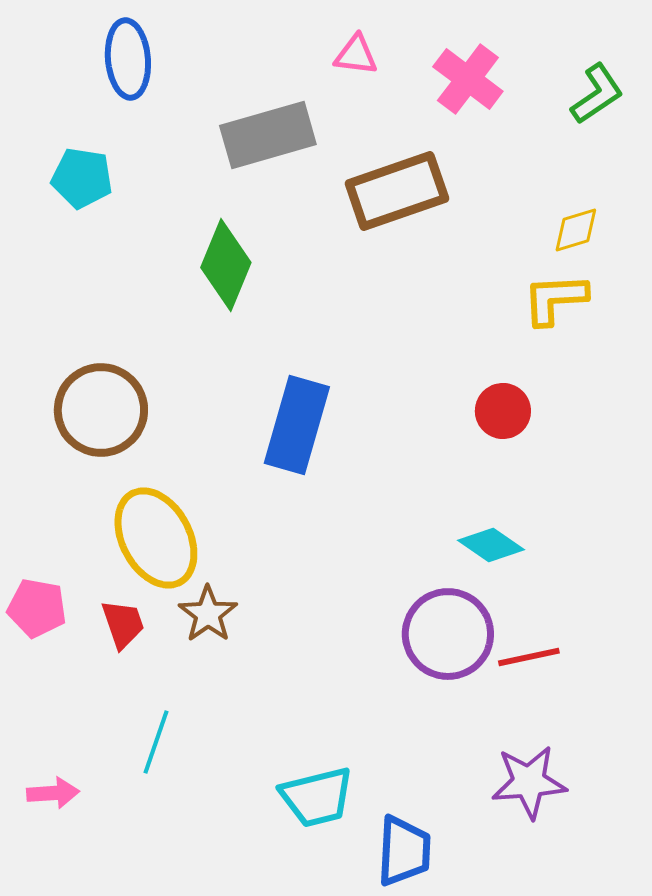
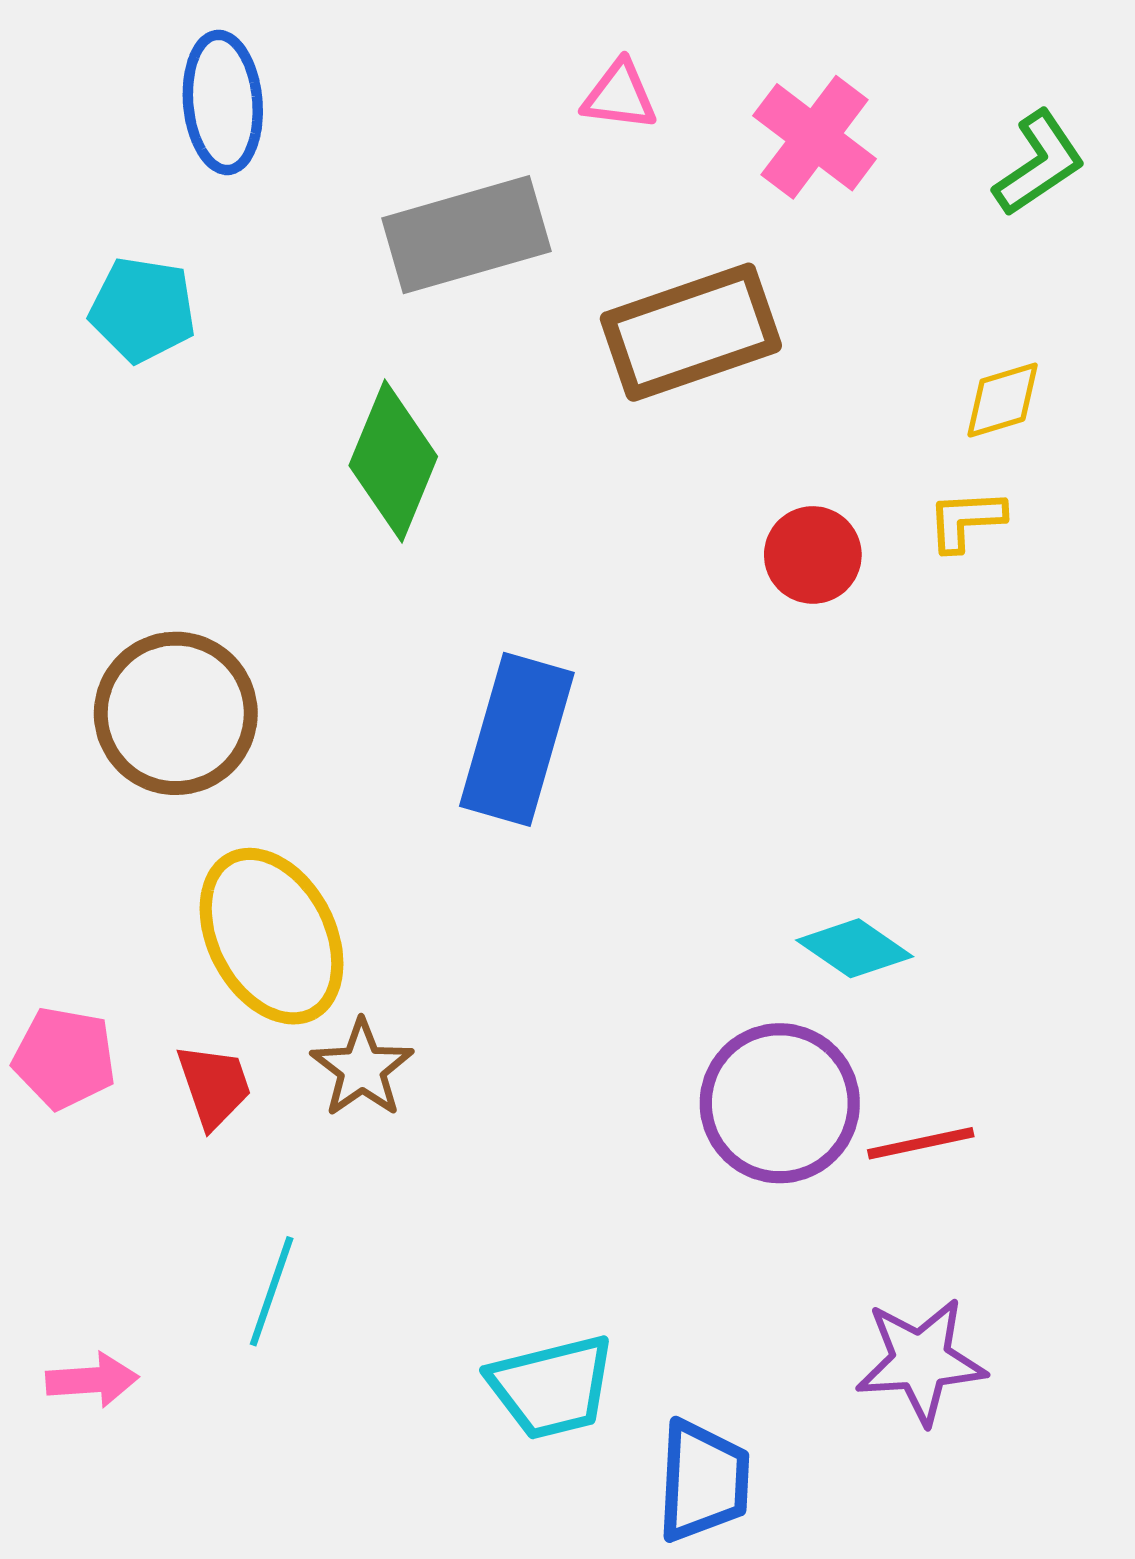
yellow L-shape: (555, 299) -> (966, 520), size x0.7
red circle: (503, 411) -> (813, 555), moved

